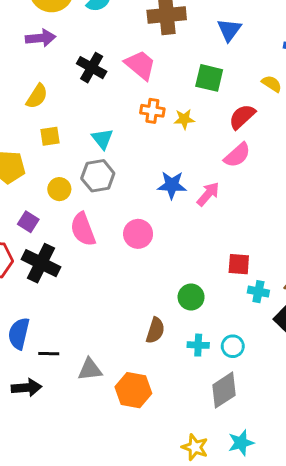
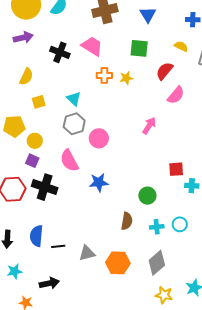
pink semicircle: (237, 155) -> (176, 95), moved
blue star: (172, 185) -> (99, 182), moved
yellow circle: (59, 189) -> (35, 141), moved
pink circle: (138, 234) -> (99, 138), moved
black arrow: (26, 388) -> (49, 283), moved
gray diamond: (224, 390) -> (157, 263), moved

